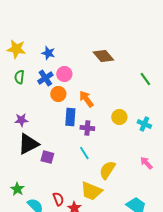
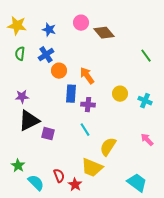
pink circle: (64, 74) -> (81, 23), moved

